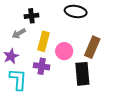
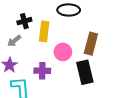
yellow rectangle: (44, 41) -> (44, 31), moved

